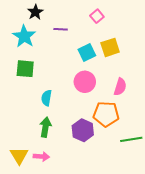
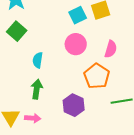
green square: (25, 69) -> (17, 31), turned 36
orange pentagon: (106, 114) -> (97, 76), turned 30
purple hexagon: (83, 130) -> (74, 105), moved

